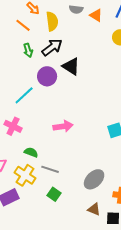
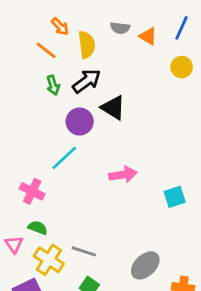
cyan line: (24, 95) -> (64, 158), moved
pink arrow: (63, 126) -> (123, 175), moved
green semicircle: (31, 152) -> (38, 228), moved

